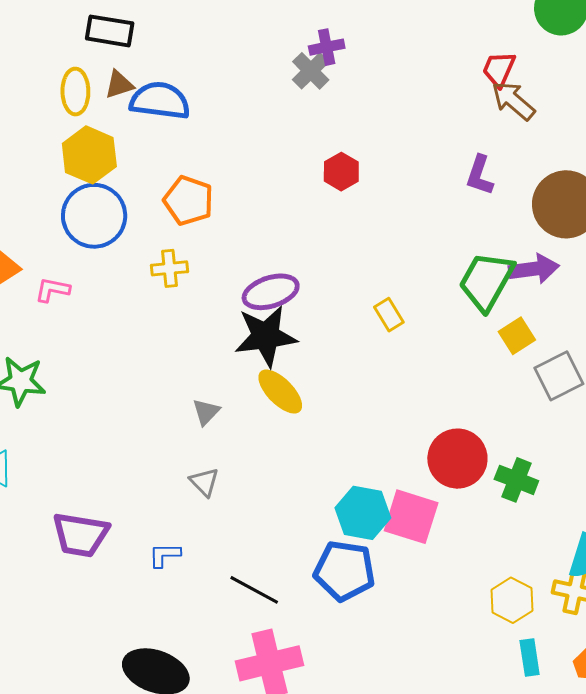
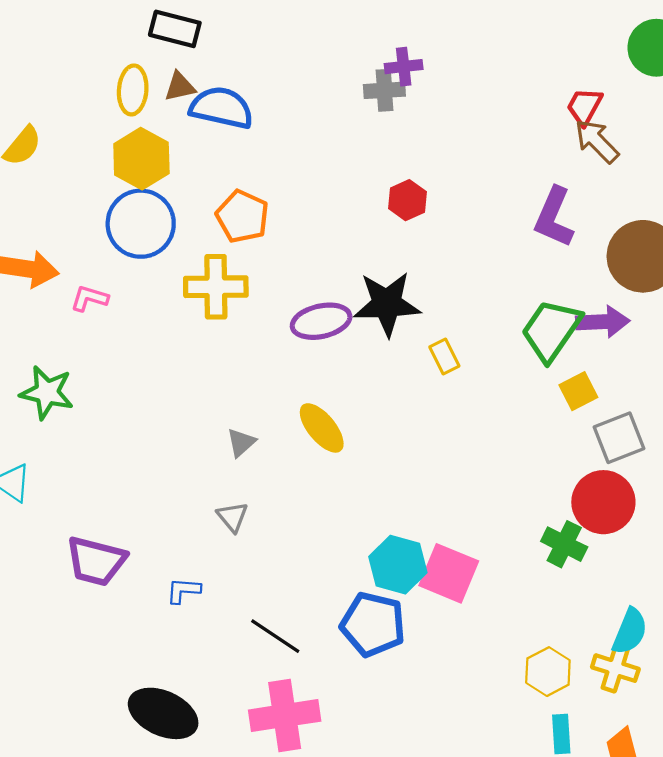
gray cross: (311, 71) -> (384, 90), turned 36
purple L-shape: (480, 175) -> (554, 217), size x1.4
yellow cross: (170, 268) -> (216, 287), size x1.6
black star: (266, 336) -> (387, 304), moved
red circle: (457, 459) -> (603, 502), moved

